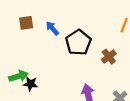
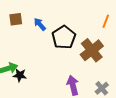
brown cross: (109, 57) -> (92, 50), size x1.6

